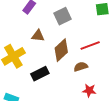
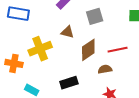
black rectangle: (40, 74) -> (69, 83), moved

